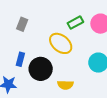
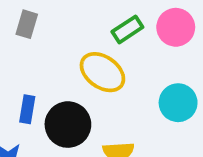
gray rectangle: (22, 24) -> (27, 24), moved

